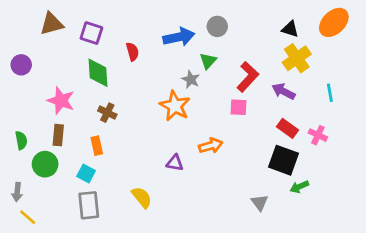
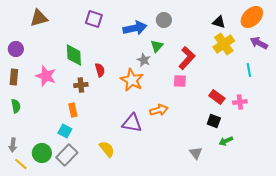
purple square: (91, 33) -> (94, 19), moved
red semicircle: (132, 52) -> (100, 70), moved
purple arrow: (283, 91) -> (259, 43), moved
brown cross: (107, 113) -> (81, 85), turned -32
brown rectangle: (58, 135) -> (14, 77), moved
pink cross: (318, 135) -> (240, 102), turned -32
black square: (283, 160) -> (214, 121), size x0.6
purple triangle: (175, 163) -> (132, 123), size x1.5
green circle: (45, 164) -> (42, 153), moved
gray rectangle: (89, 205) -> (67, 155), turned 50

